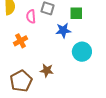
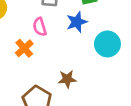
pink semicircle: (31, 16) -> (40, 27), moved

